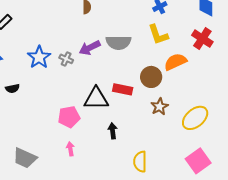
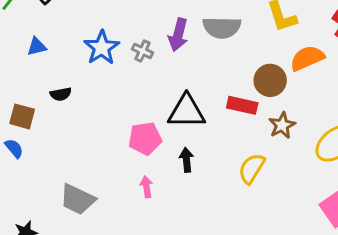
purple arrow: (90, 48) -> (178, 35), turned -50
red rectangle: (123, 89) -> (242, 105), moved
black arrow: (113, 131) -> (186, 160), moved
yellow semicircle: (140, 162) -> (252, 168), moved, turned 30

